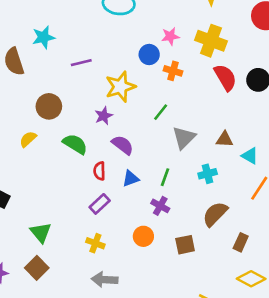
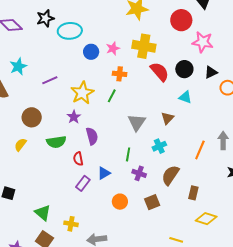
blue circle: (149, 55) -> (91, 52), moved
green line: (161, 112) -> (112, 96), moved
brown triangle: (225, 139) -> (167, 118), turned -40
green semicircle: (75, 144) -> (56, 142), turned 150
purple semicircle: (123, 145) -> (92, 136), turned 48
cyan triangle: (250, 156) -> (185, 97), moved
blue triangle: (131, 179) -> (104, 173), moved
purple cross: (160, 206) -> (139, 173), moved
yellow cross: (95, 243) -> (71, 224), moved

